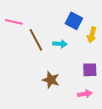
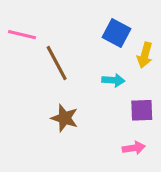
cyan arrow: (60, 44) -> (113, 80), moved
brown star: (51, 80) -> (65, 118), moved

